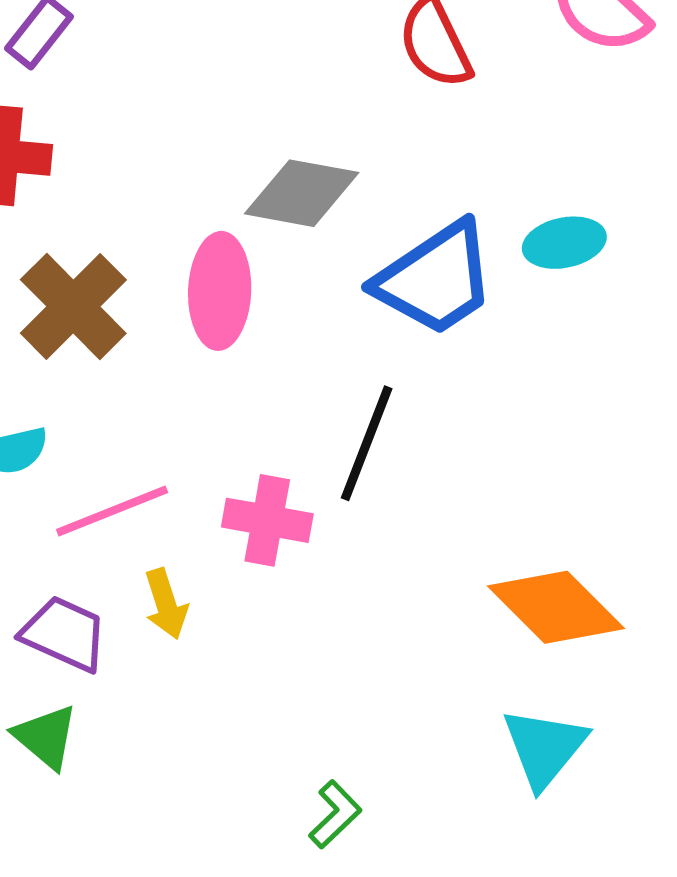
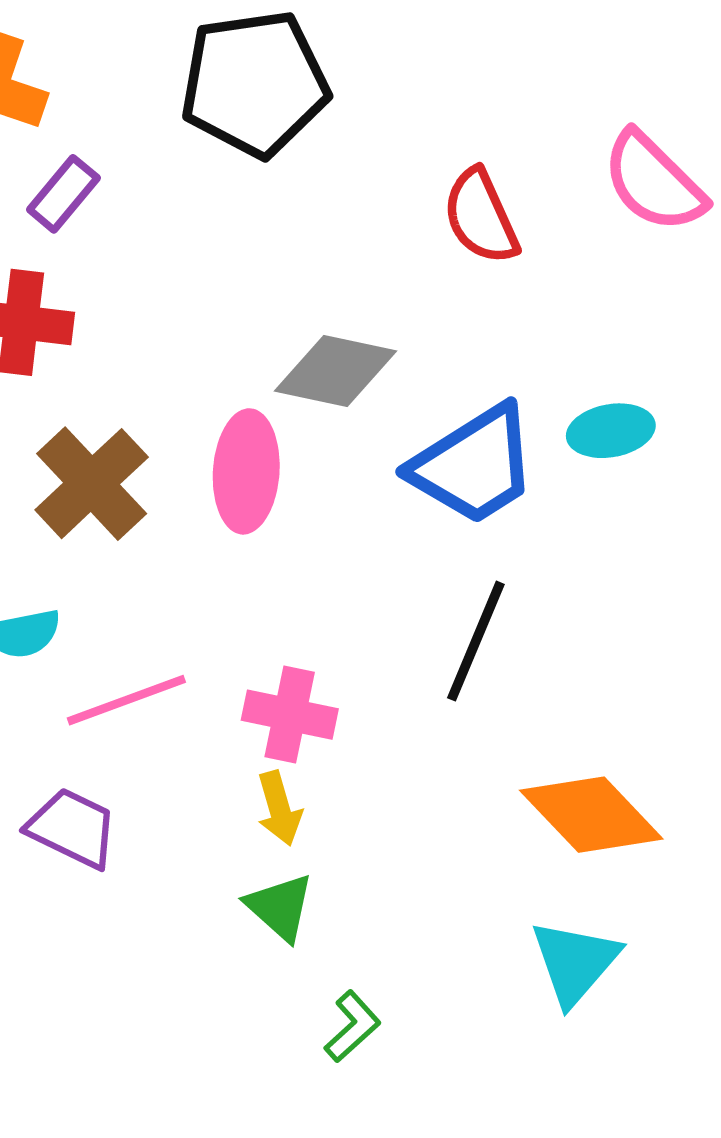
black line: (367, 443) -> (476, 641), moved
yellow arrow: (166, 604) -> (279, 808), moved
green triangle: (46, 737) -> (280, 907), moved

